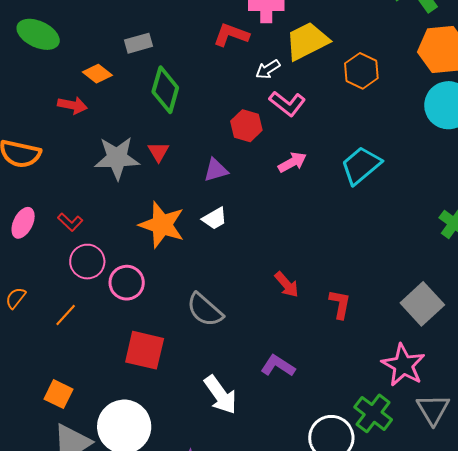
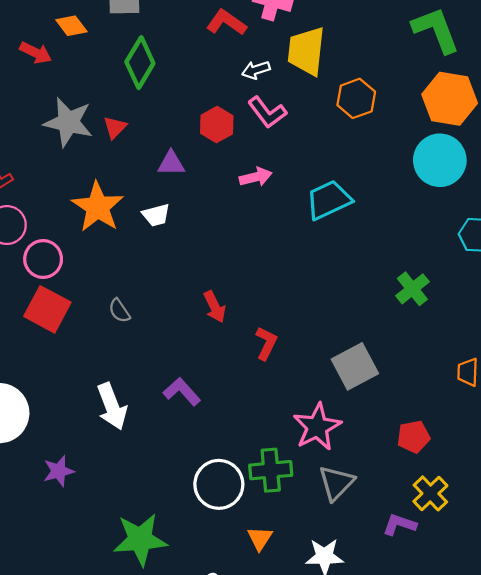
yellow trapezoid: (307, 41) -> (306, 51), turned -72
gray semicircle: (205, 310) -> (119, 311), size x0.6
red square: (145, 350) -> (47, 309), moved
green cross: (373, 413) -> (271, 470), turned 33

